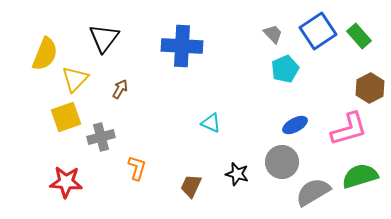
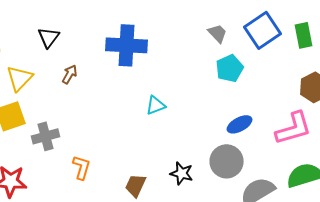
green rectangle: (359, 36) -> (304, 35), turned 30
black triangle: (104, 38) -> (48, 37), size x0.7
brown arrow: (120, 89) -> (70, 74), moved
cyan triangle: (211, 123) -> (156, 105), moved, turned -45

